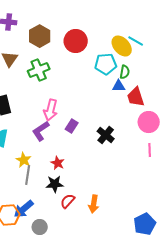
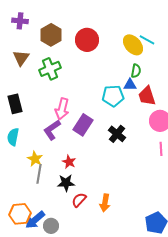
cyan pentagon: (106, 64) -> (113, 96), moved
purple rectangle: (72, 126) -> (83, 125), size x1.5
blue arrow: (24, 209) -> (35, 220), moved

